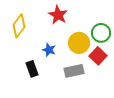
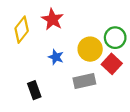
red star: (58, 15) -> (52, 19), moved
black rectangle: (32, 69) -> (34, 90), moved

